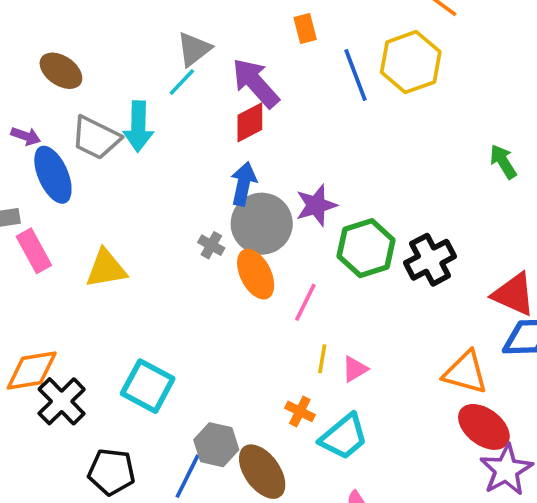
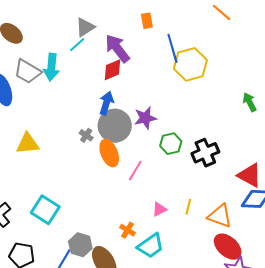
yellow hexagon: (411, 62) -> (190, 64), moved
green hexagon: (366, 248) -> (171, 144), size x0.7
yellow line: (322, 359) -> (188, 207), moved

